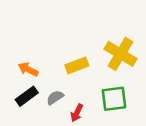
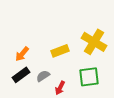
orange arrow: (28, 69) -> (22, 54), turned -77

